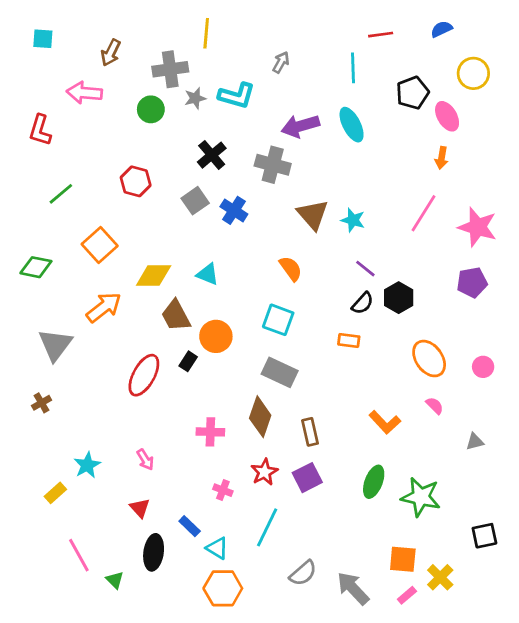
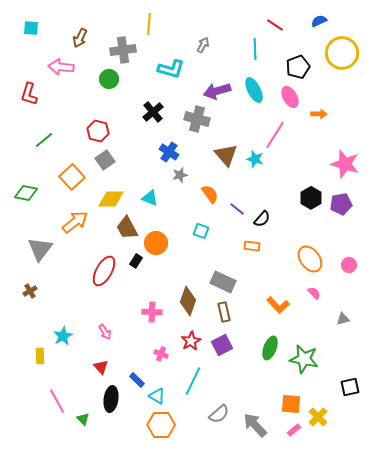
red line: (381, 35) -> (275, 25), turned 42
yellow circle: (473, 73) -> (342, 53), size x1.4
gray star: (195, 98) -> (180, 175), moved
pink ellipse: (447, 116) -> (290, 97), moved
orange arrow: (442, 158) -> (319, 114), turned -98
gray square: (195, 201) -> (105, 160), moved
pink line: (424, 213) -> (275, 135), moved
purple line: (365, 269) -> (237, 209), moved
black hexagon: (399, 298) -> (311, 198), moved
cyan square: (278, 320) -> (201, 231), size x0.7
gray rectangle: (280, 372) -> (223, 282), moved
yellow rectangle: (55, 493) -> (40, 356), turned -49

